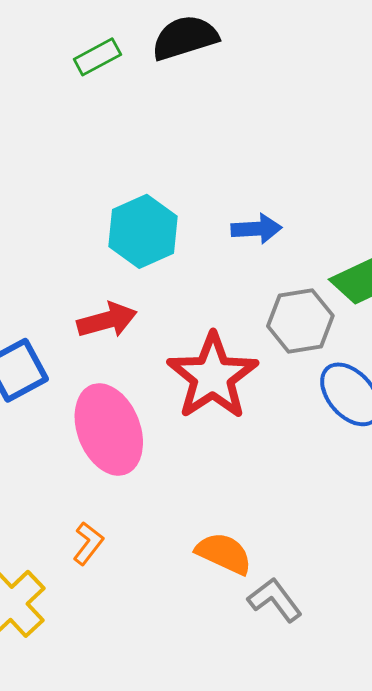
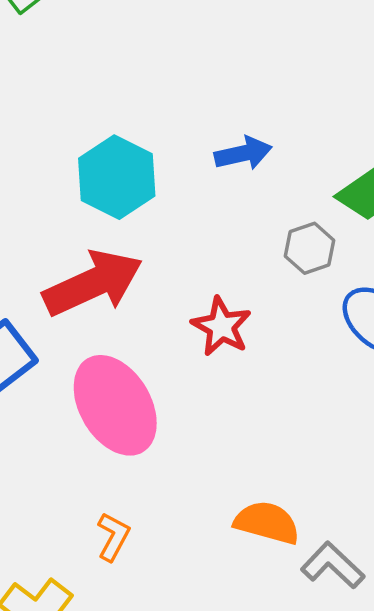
red arrow: (107, 320) -> (93, 283), size x1.5
gray hexagon: (300, 321) -> (310, 248), size x0.7
red star: (213, 376) -> (221, 326), size x0.6

